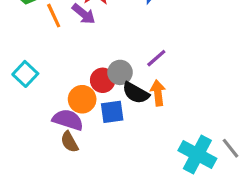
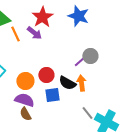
gray circle: (120, 72) -> (90, 56), moved
orange circle: (82, 99) -> (25, 81), moved
gray line: (231, 148) -> (87, 113), moved

